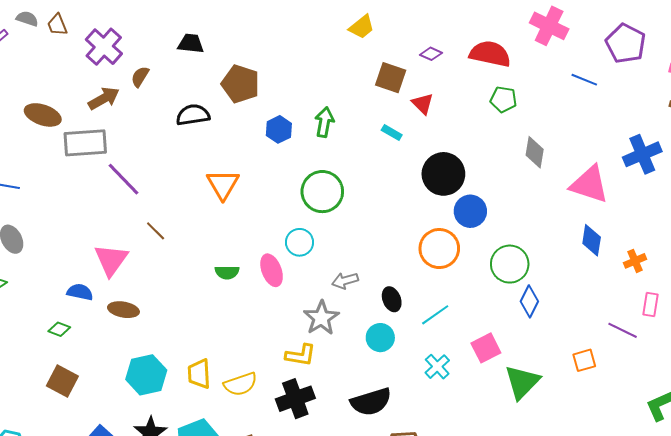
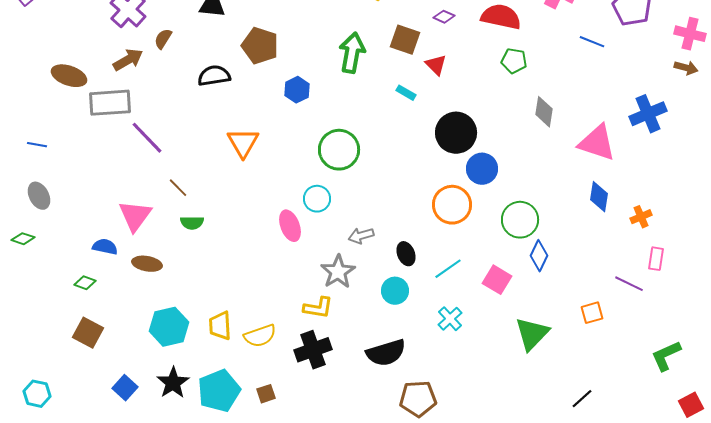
green arrow: (324, 122) -> (352, 53), moved, size x1.4
green semicircle: (227, 272) -> (192, 223), moved
pink square: (486, 348) -> (497, 280), moved, turned -32

